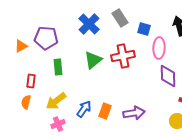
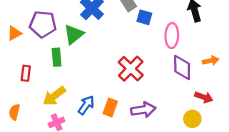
blue square: (144, 29) -> (144, 17), moved
red cross: (123, 56) -> (131, 69), moved, turned -35
green triangle: (93, 60) -> (74, 34), moved
orange semicircle: (26, 102) -> (14, 112), moved

